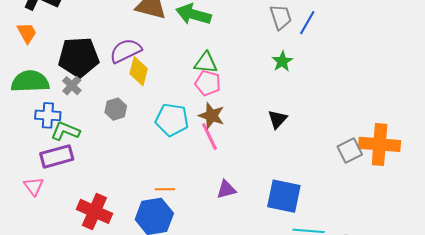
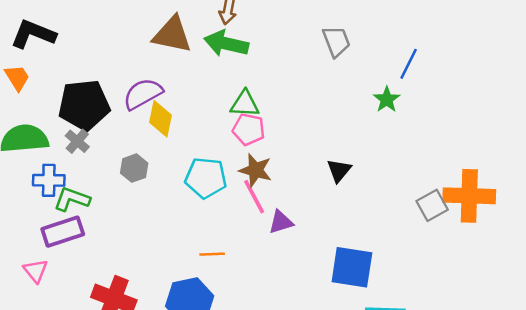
blue line: (307, 23) -> (409, 64), moved
green star: (282, 61) -> (387, 99), moved
orange line: (165, 189) -> (212, 254), moved
purple triangle: (226, 189) -> (281, 222), moved

